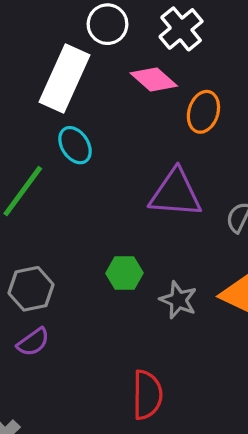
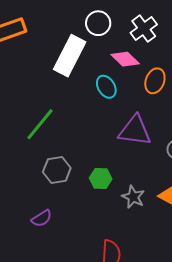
cyan ellipse: (75, 145) -> (106, 87), moved
gray hexagon: (31, 289) -> (57, 170), moved

